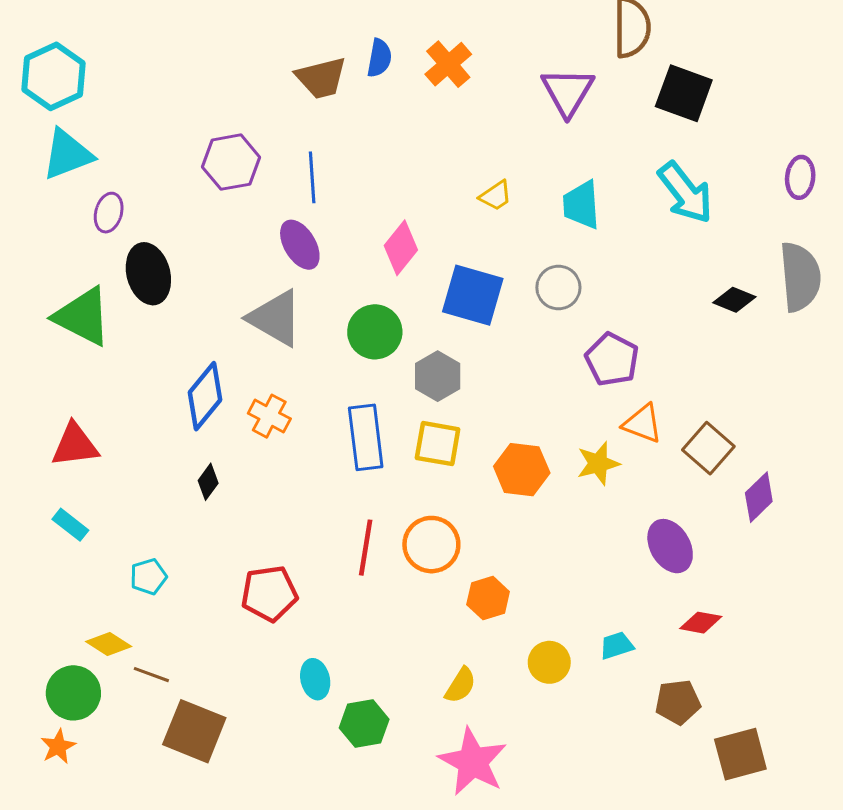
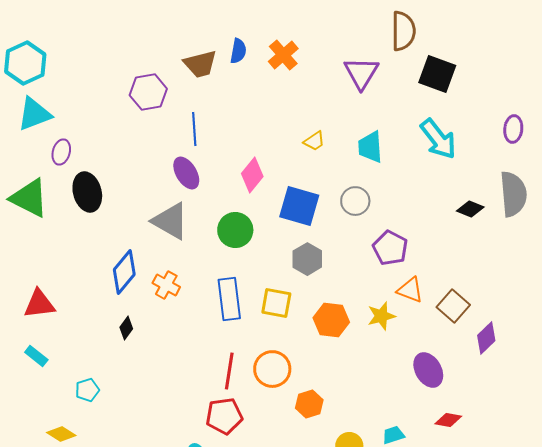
purple hexagon: (231, 162) -> (148, 92), moved
green triangle: (83, 317) -> (29, 198), moved
gray hexagon: (438, 376) -> (307, 259), moved
red pentagon: (269, 593) -> (224, 416), moved

